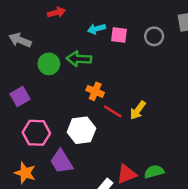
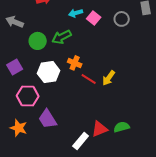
pink square: (119, 35) -> (94, 18), turned 32
green arrow: (79, 59) -> (62, 37), turned -30
white hexagon: (81, 130) -> (49, 72), moved

